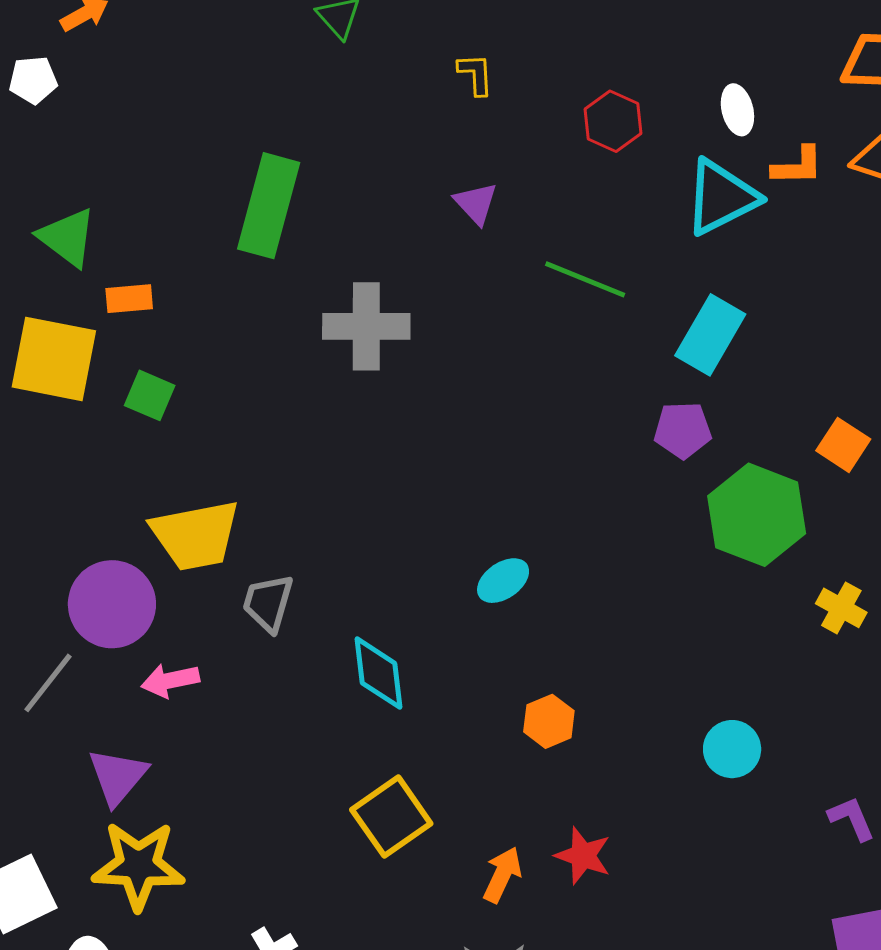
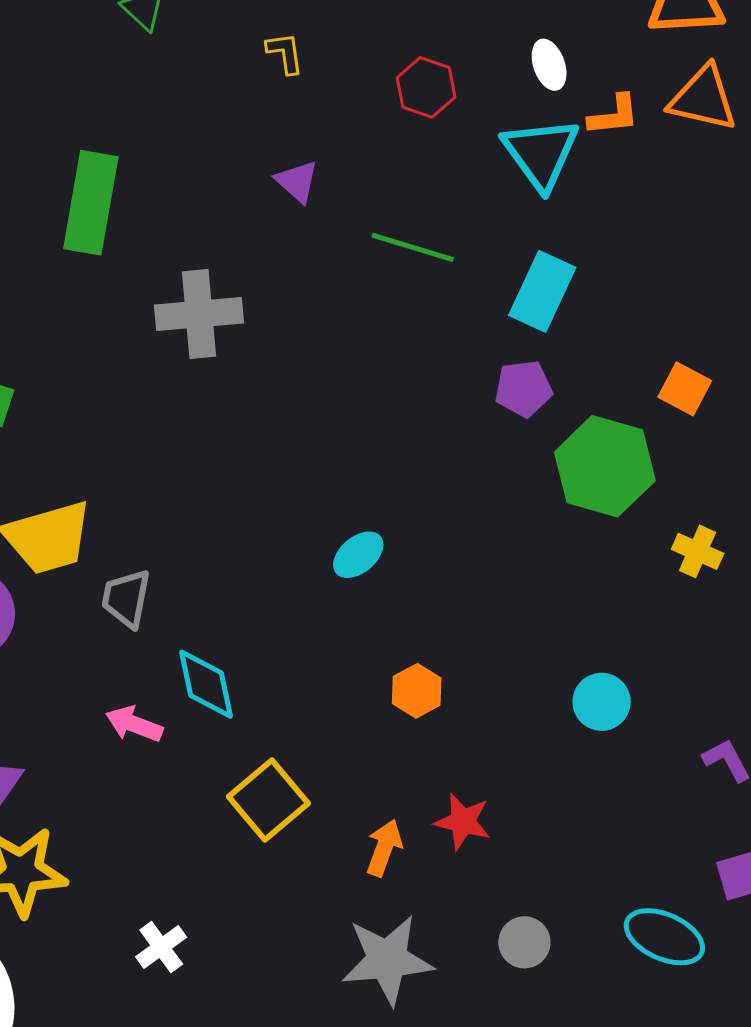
cyan triangle: (721, 197) -> (541, 153), turned -34
cyan diamond: (379, 673) -> (206, 684), moved
pink arrow: (170, 680) -> (134, 724), moved, turned 38

